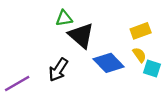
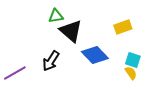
yellow semicircle: (139, 55) -> (131, 73), moved

